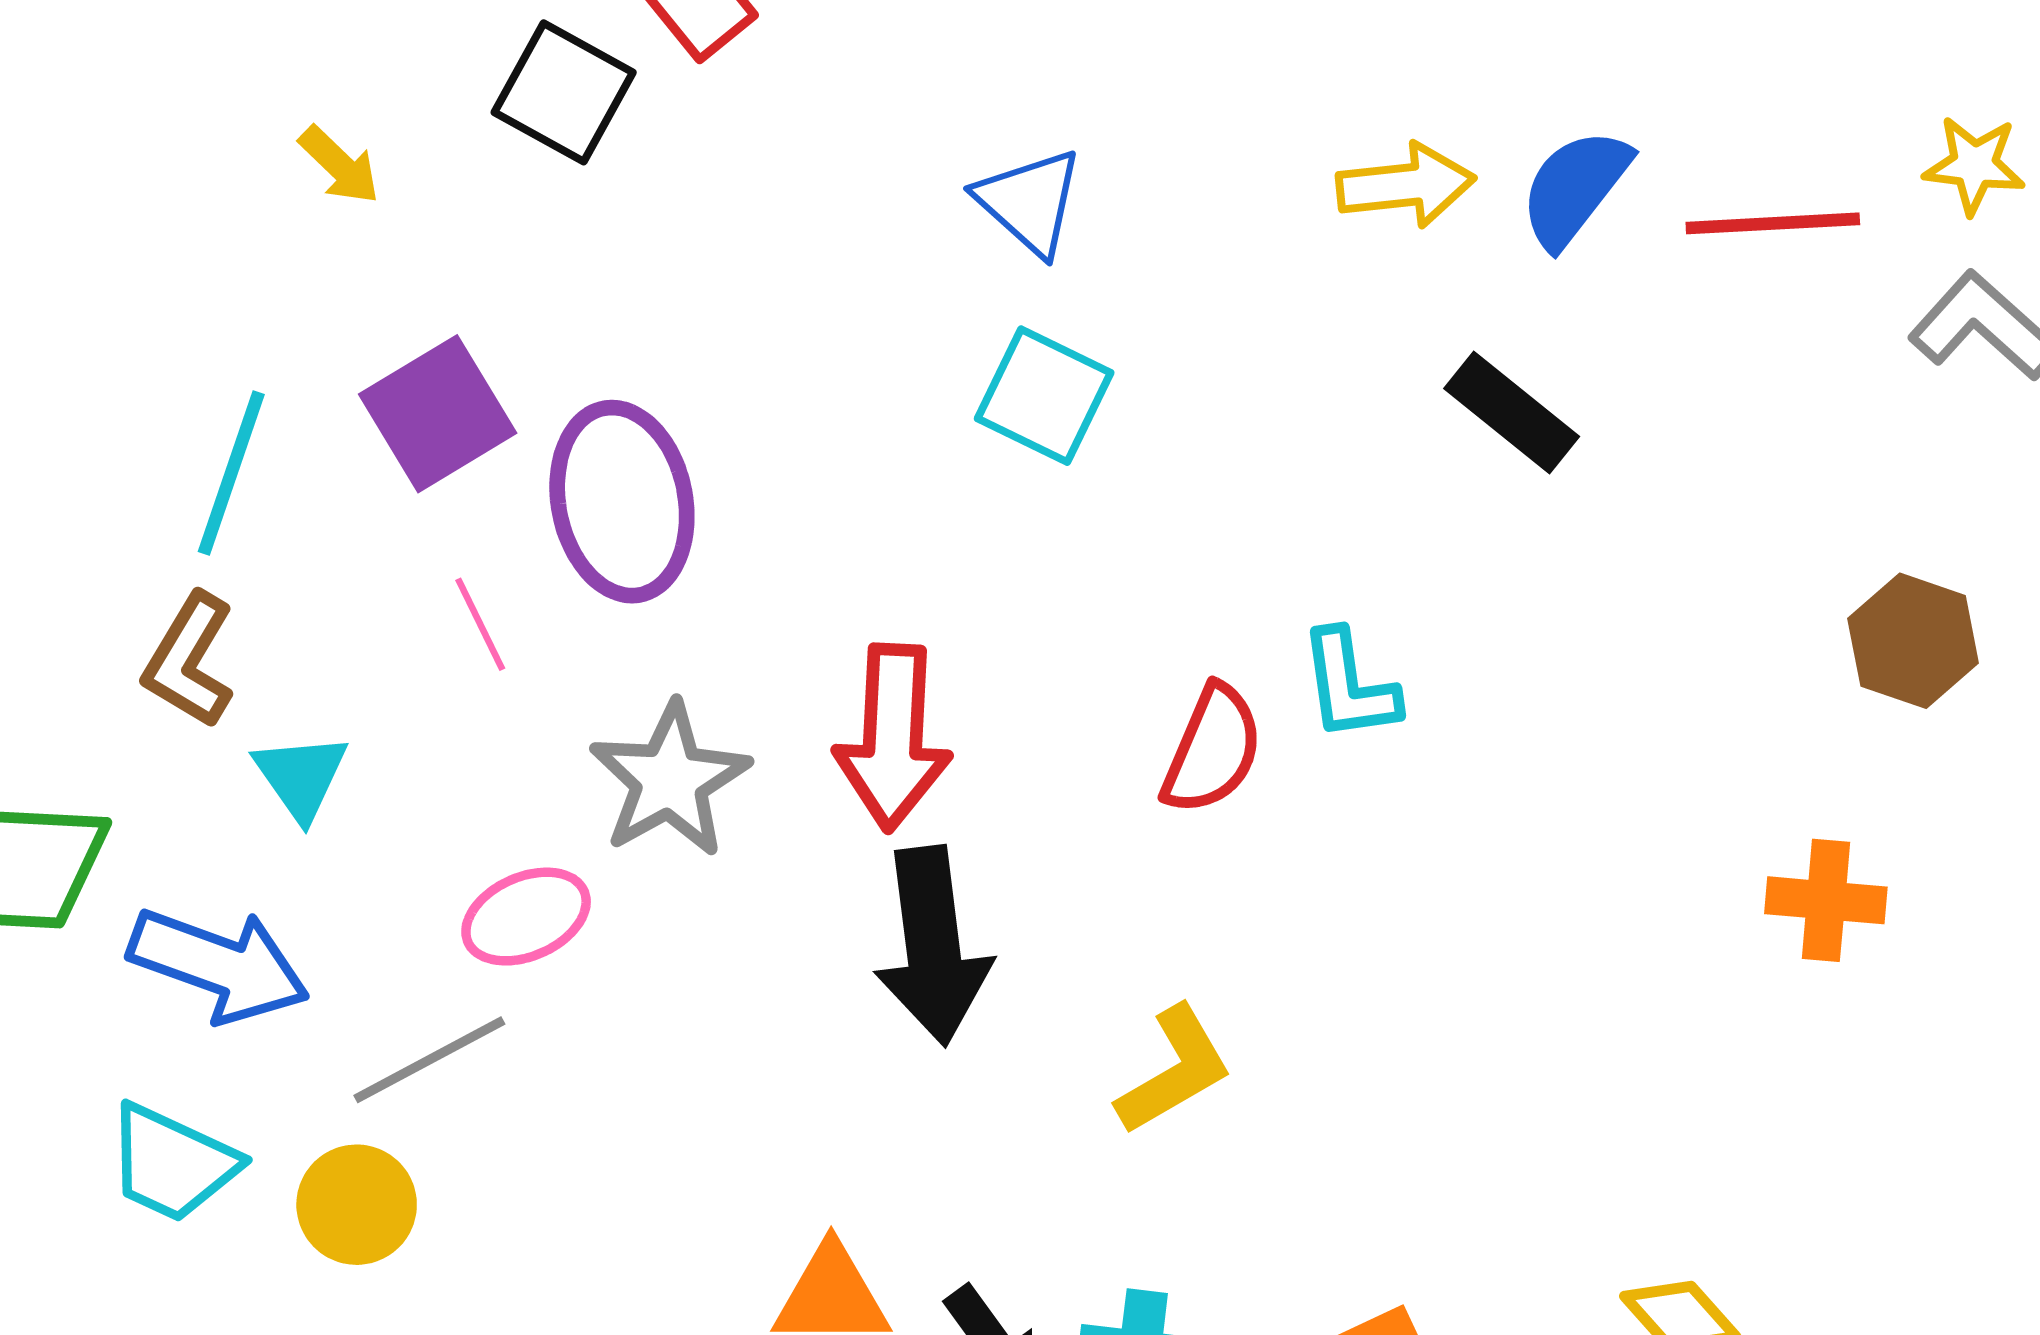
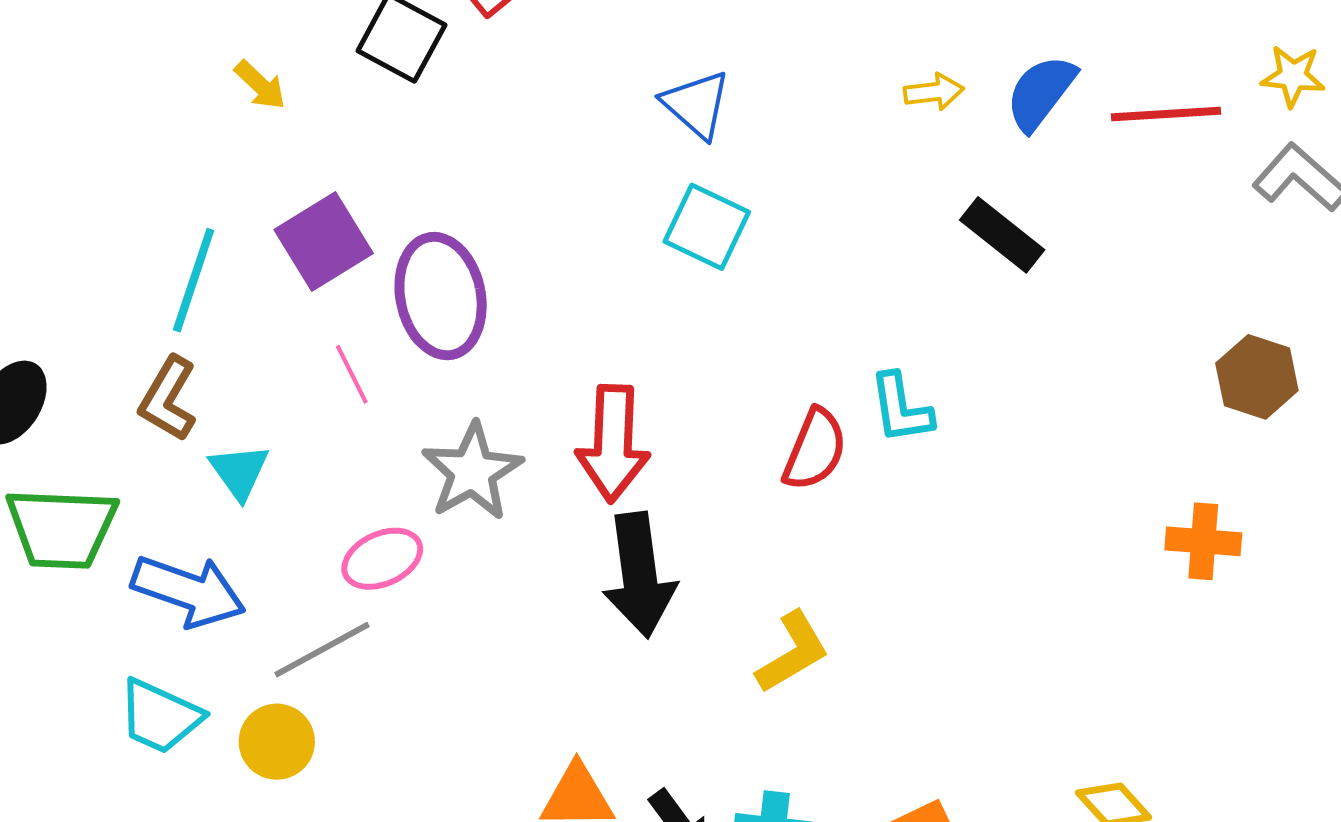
yellow arrow: (1406, 185) -> (934, 92), size x0.7

